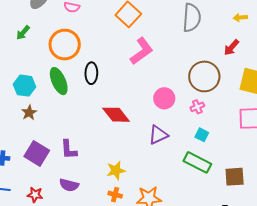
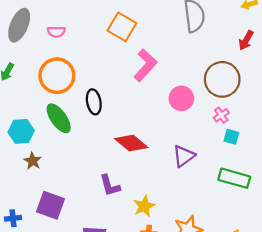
pink circle: (164, 98) -> (181, 98), moved
cyan square: (202, 135) -> (231, 137), moved
purple L-shape: (69, 150) -> (110, 186), moved

